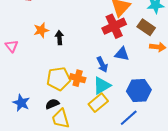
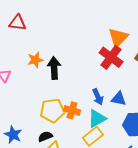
red cross: (114, 26) -> (111, 57), turned -30
black arrow: (59, 38) -> (54, 68), size x1.5
blue triangle: (122, 54) -> (119, 99), moved

